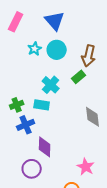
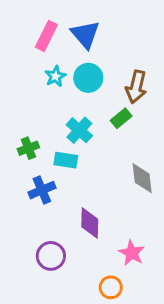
pink rectangle: (16, 22) -> (46, 36), moved
green cross: (17, 105) -> (28, 148), moved
purple diamond: (45, 147) -> (90, 223), moved

